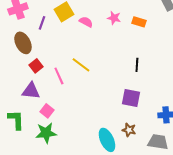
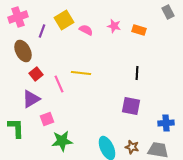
yellow line: (81, 65) -> (81, 73), turned -30
purple triangle: (31, 91) -> (31, 99), turned -36
pink square: (47, 111) -> (47, 119), turned 32
brown star: (129, 130) -> (132, 147), moved
green star: (46, 133) -> (62, 141), moved

